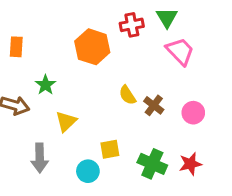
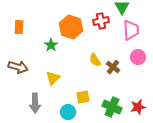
red cross: (132, 25) -> (101, 21), moved
pink trapezoid: (180, 51) -> (131, 30), turned 40
green star: (45, 85) -> (51, 45), moved
pink circle: (193, 113) -> (138, 57), moved

